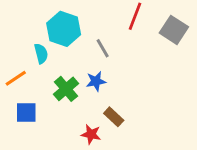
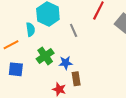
blue star: (96, 81) -> (66, 63), moved
brown rectangle: (114, 117) -> (76, 79), turned 32

